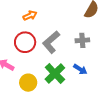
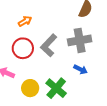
gray cross: (82, 40) -> (80, 40), size x1.6
green cross: (55, 73) -> (56, 88), moved

